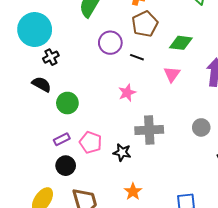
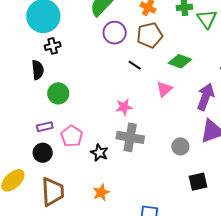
purple circle: (110, 43) -> (115, 33), moved
black semicircle: (42, 84) -> (38, 70), turned 42
pink star: (127, 93) -> (124, 107), moved

